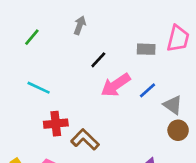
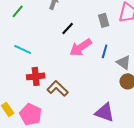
gray rectangle: (146, 49) -> (104, 20), turned 72
blue line: (147, 90) -> (105, 51), turned -32

